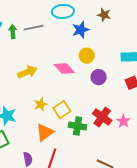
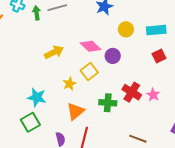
yellow circle: (87, 56) -> (126, 29), moved
purple circle: (99, 77) -> (113, 56), moved
yellow square: (62, 110) -> (89, 72), moved

